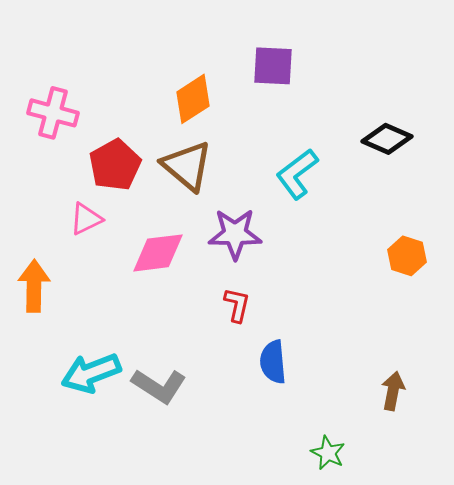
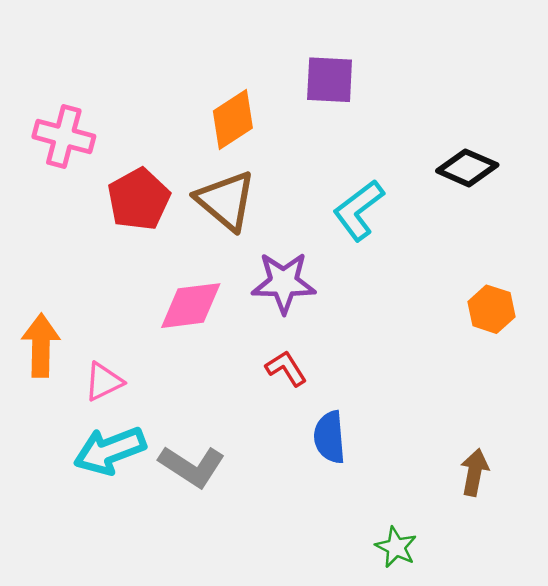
pink triangle: (86, 219) -> (104, 382), moved
red L-shape: (237, 305) -> (286, 368), turned -45

